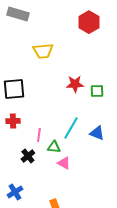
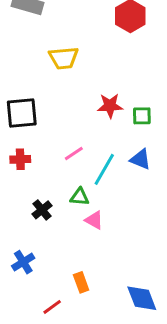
blue triangle: (97, 133) -> (140, 159), moved
pink line: (39, 135) -> (74, 153), moved, turned 48

